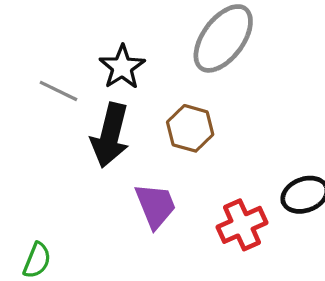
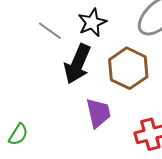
brown hexagon: (190, 128) -> (128, 68), size x1.4

